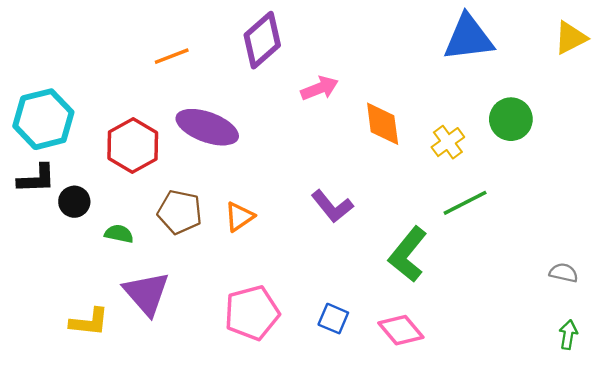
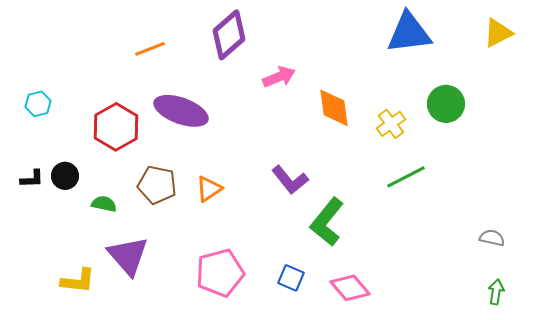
cyan hexagon: (43, 119) -> (38, 104), size x0.5
black L-shape: (36, 179) -> (32, 179), moved, size x0.7
green L-shape: (408, 254) -> (327, 222), moved

